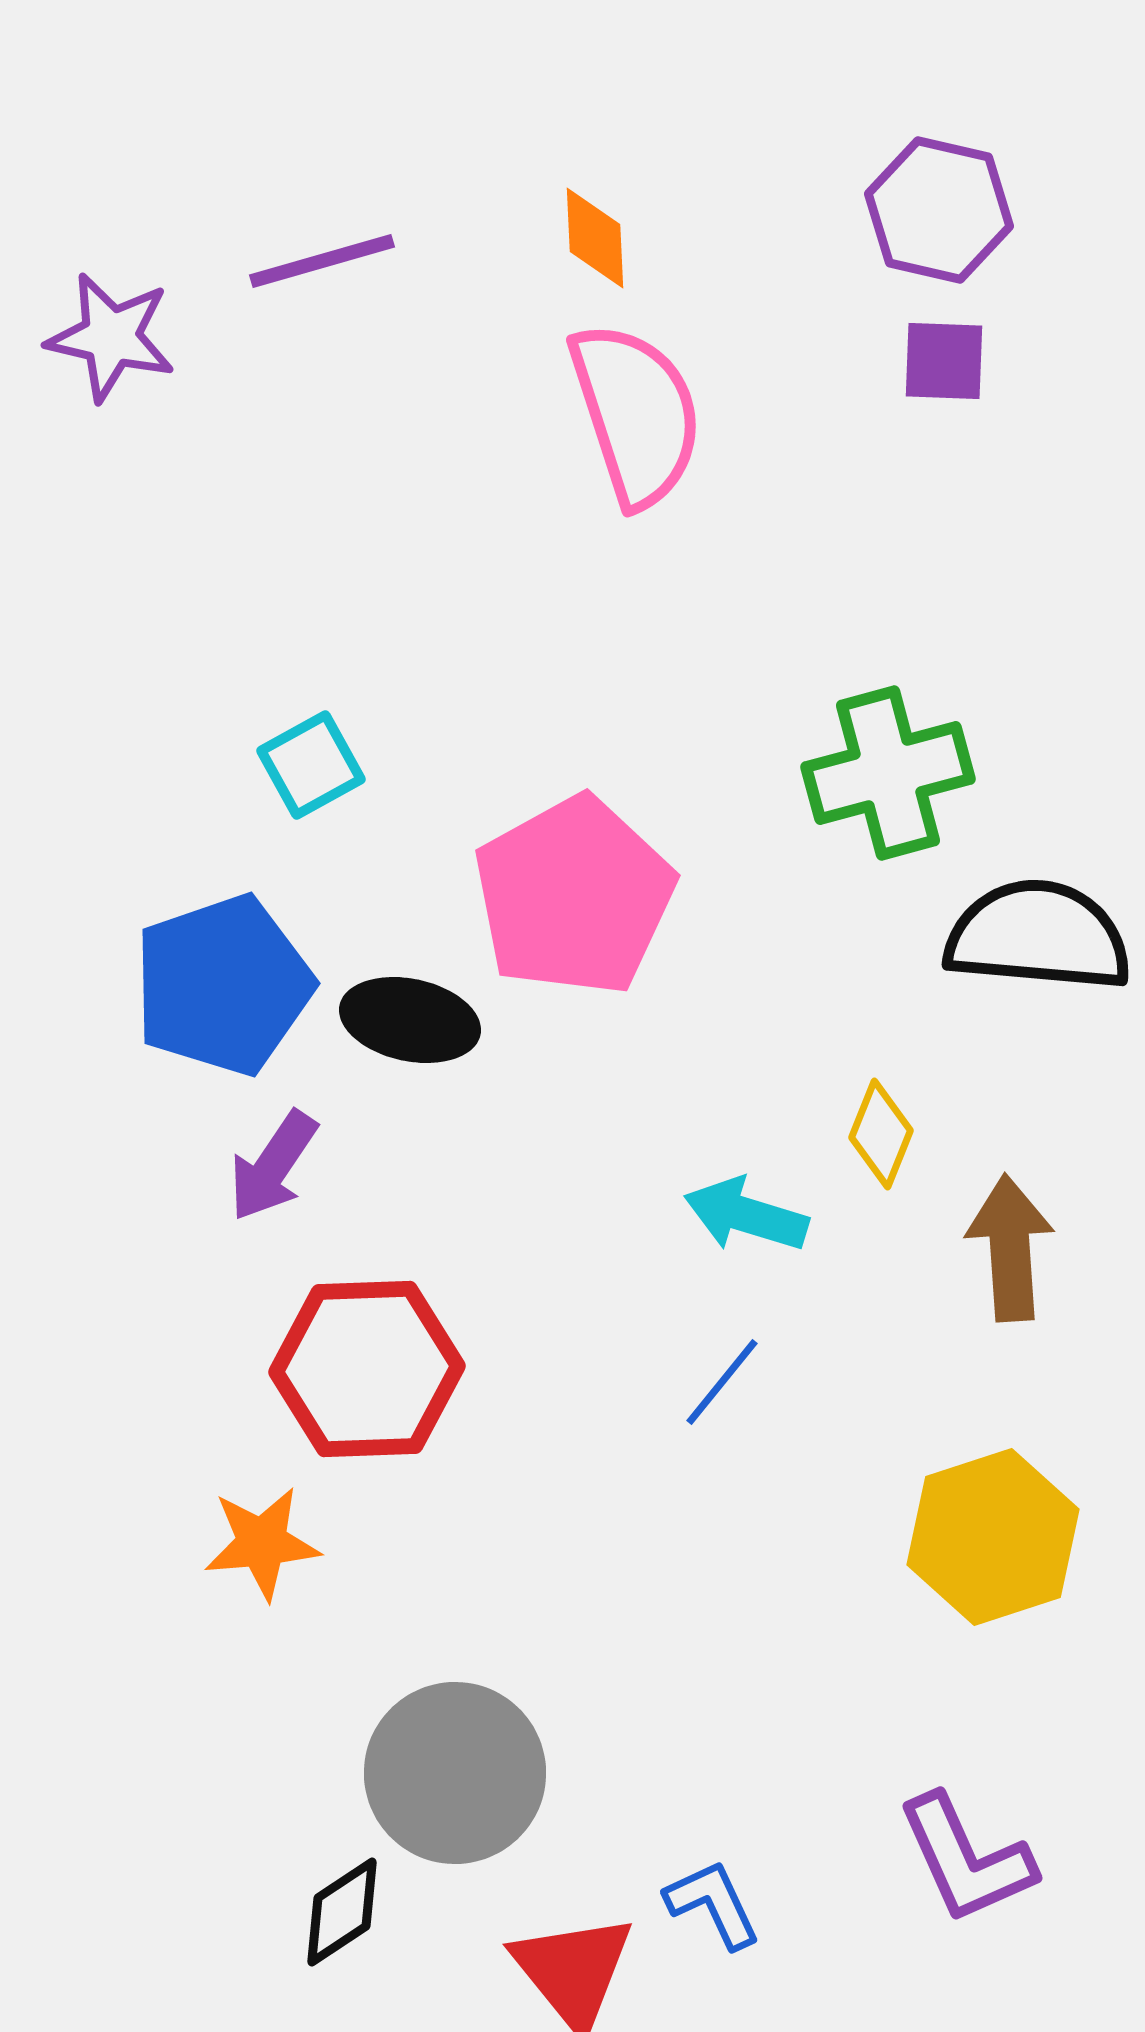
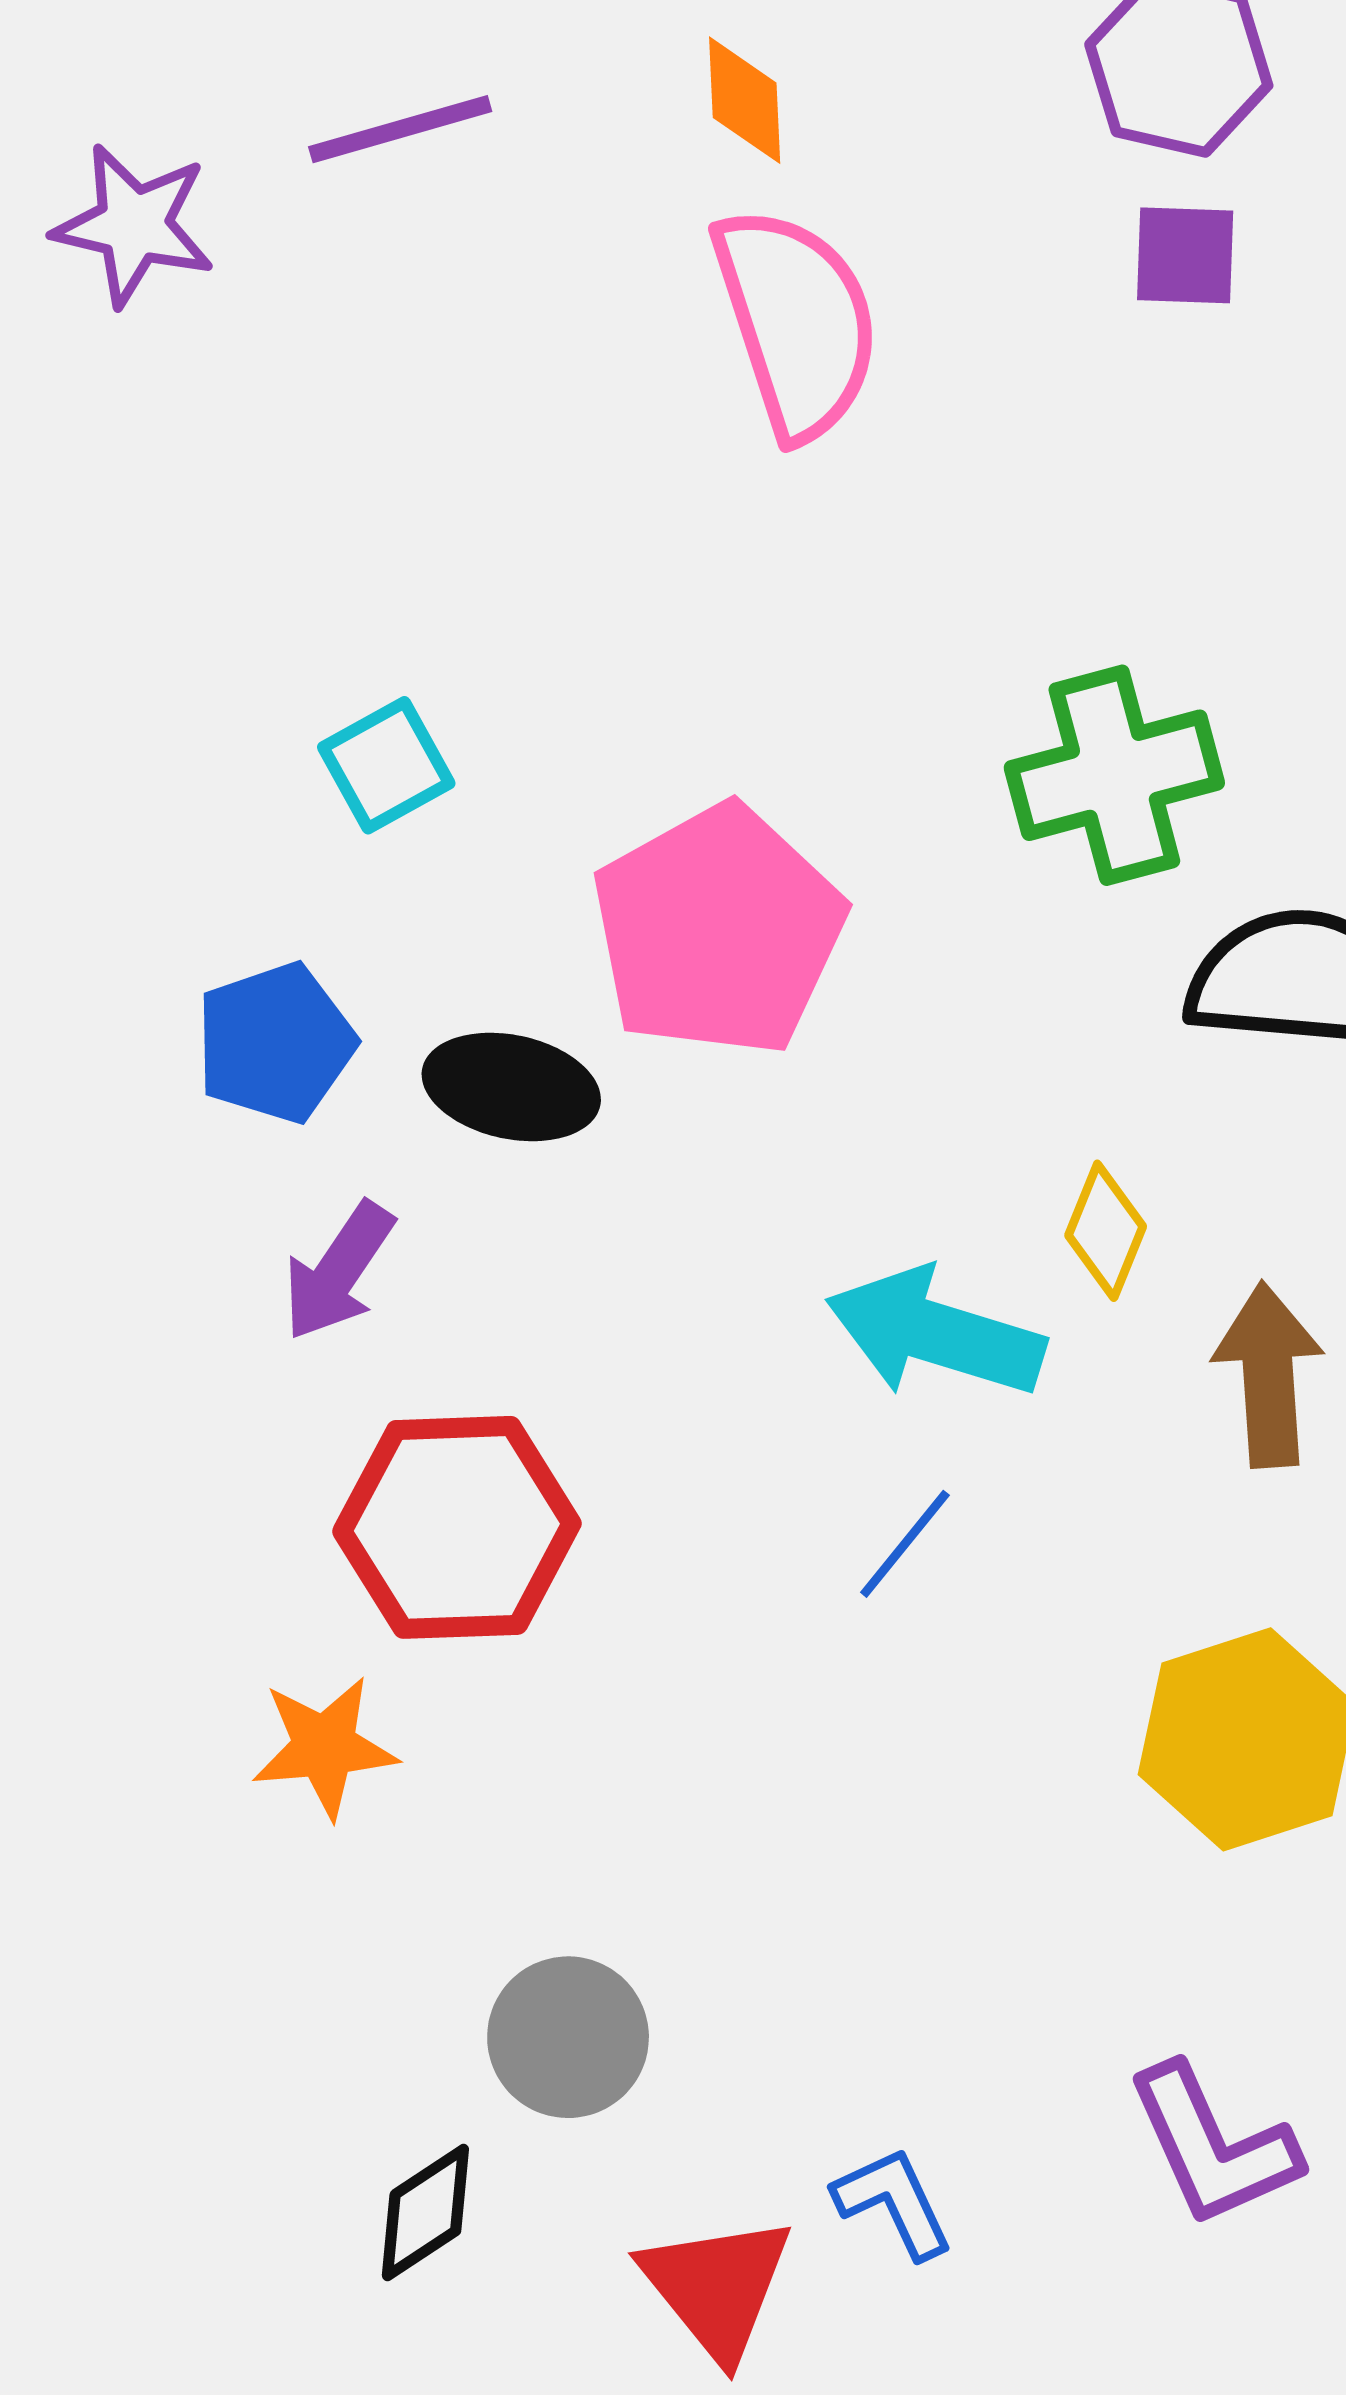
blue pentagon: (223, 985) -> (275, 1043), size x0.7
cyan arrow: (746, 1215) -> (935, 1333), size x1.4
gray circle: (455, 1773) -> (568, 2037), size x0.7

